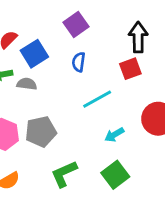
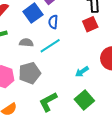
blue square: (34, 54) -> (33, 13), moved
gray semicircle: (27, 84) -> (26, 43), moved
cyan line: (97, 99) -> (50, 46), moved

